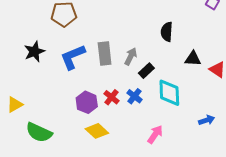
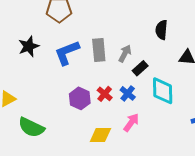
yellow diamond: (97, 131) -> (100, 135), moved, turned -45
pink arrow: (155, 134) -> (131, 122), moved

